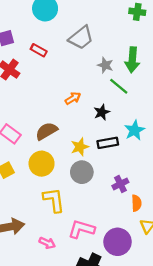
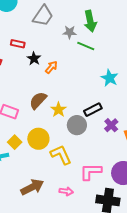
red rectangle: (39, 50) -> (18, 44), moved
black star: (102, 112) -> (34, 59), moved
black rectangle: (108, 143) -> (93, 110), moved
yellow star: (80, 147) -> (58, 110), moved
yellow circle: (42, 164) -> (38, 139), moved

